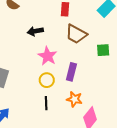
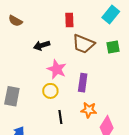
green square: (103, 50) -> (113, 47), moved
yellow circle: (47, 80) -> (50, 91), moved

